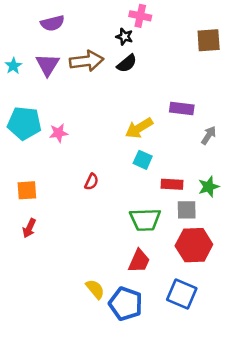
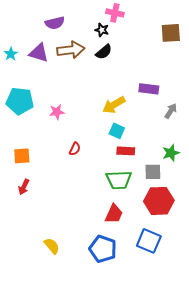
purple semicircle: (52, 23) -> (55, 23), moved
purple triangle: (48, 65) -> (39, 53), turned -45
pink star: (59, 133) -> (57, 112), moved
red rectangle: (172, 184) -> (126, 151), moved
yellow semicircle: (95, 289) -> (52, 246), moved

